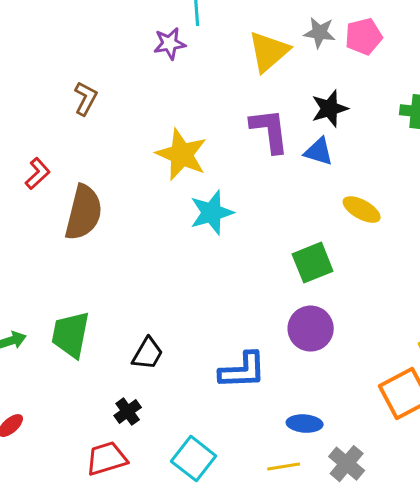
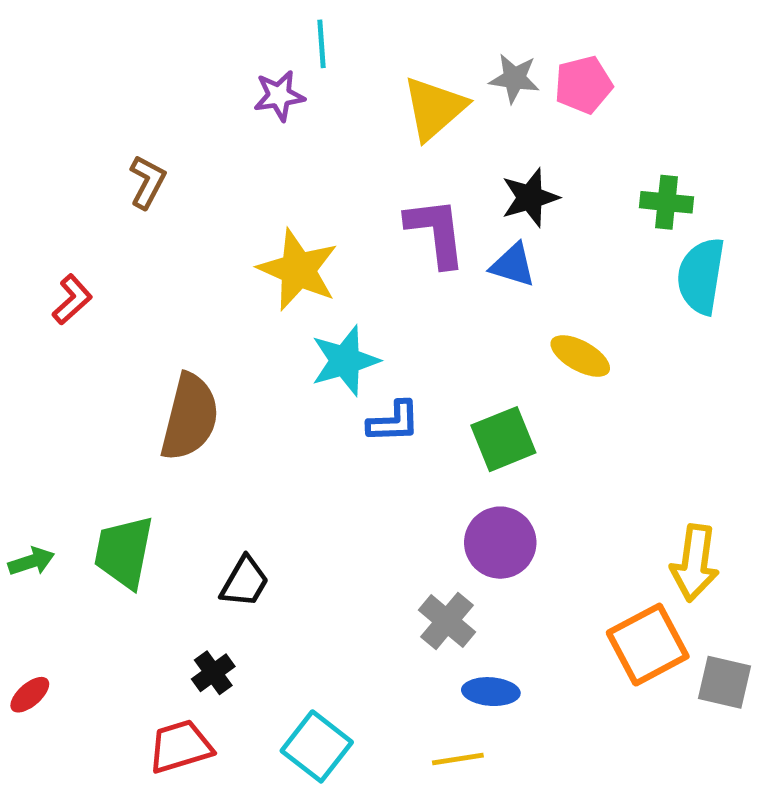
brown semicircle: (84, 213) -> (190, 417), moved
blue L-shape: (243, 371) -> (394, 422), moved, size x0.7
gray cross: (347, 464) -> (447, 621), moved

